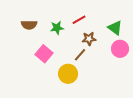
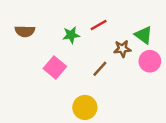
brown semicircle: (29, 25) -> (25, 31), moved
brown star: (89, 39) -> (122, 49), moved
yellow circle: (68, 74) -> (85, 107), moved

